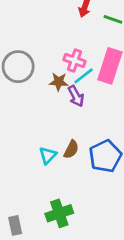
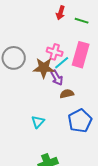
brown star: (59, 82) -> (44, 68), size x1.5
brown semicircle: (71, 149) -> (67, 94), moved, turned -128

